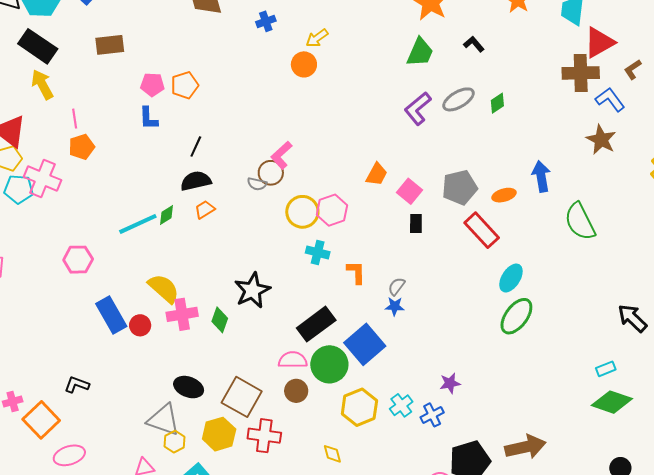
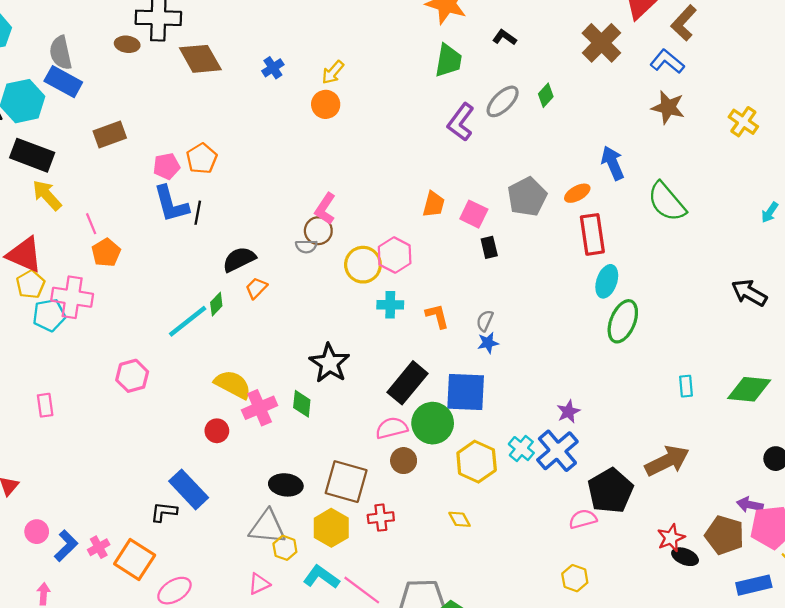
brown L-shape: (633, 70) -> (684, 23), size x1.5
brown cross: (581, 73) -> (601, 43), moved, turned -30
blue L-shape: (148, 118) -> (171, 204), size x1.5
black line: (196, 147) -> (198, 213), moved
red rectangle: (482, 230) -> (592, 234), moved, turned 48
blue rectangle: (111, 315) -> (189, 489), moved
blue square: (365, 344) -> (466, 392), turned -33
cyan rectangle: (606, 369) -> (686, 386), moved, turned -60
blue cross: (432, 415) -> (557, 451), size x1.6
red cross: (264, 436) -> (381, 518), size x0.7

